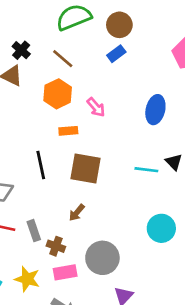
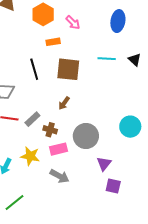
cyan line: (146, 170) -> (107, 59), moved
cyan circle: (161, 228) -> (130, 127), moved
gray rectangle: (34, 231) -> (32, 119), turned 70

